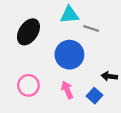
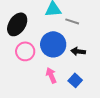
black arrow: (109, 76) -> (78, 51), moved
pink circle: (28, 85) -> (25, 51), moved

